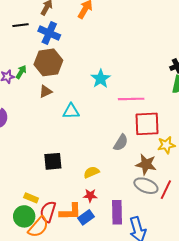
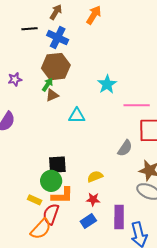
green arrow: (21, 72) -> (47, 85), moved
orange L-shape: (70, 212) -> (62, 195), moved
green circle: (24, 216) -> (51, 181), moved

